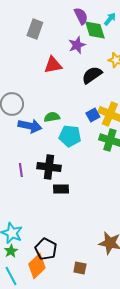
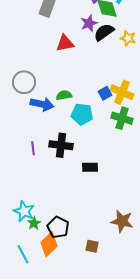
black semicircle: (92, 75) -> (104, 32), moved
black rectangle: (61, 189) -> (90, 167), moved
green star: (11, 251) -> (34, 223), moved

